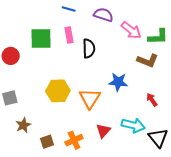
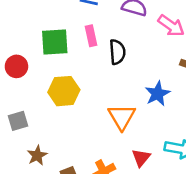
blue star: (118, 82) -> (157, 94), turned -30
yellow hexagon: (58, 91) -> (64, 91), moved

